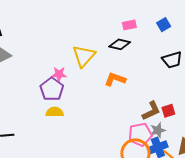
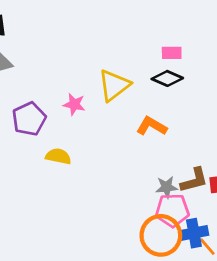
pink rectangle: (129, 25) -> (172, 53), moved
purple pentagon: (52, 89) -> (29, 119), moved
gray star: (158, 130) -> (167, 187), moved

